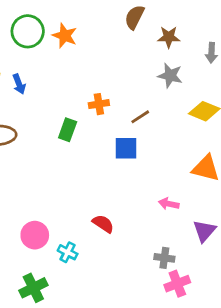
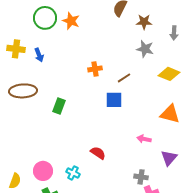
green rectangle: (68, 130) -> (59, 106), moved
pink circle: (35, 235) -> (43, 171), moved

